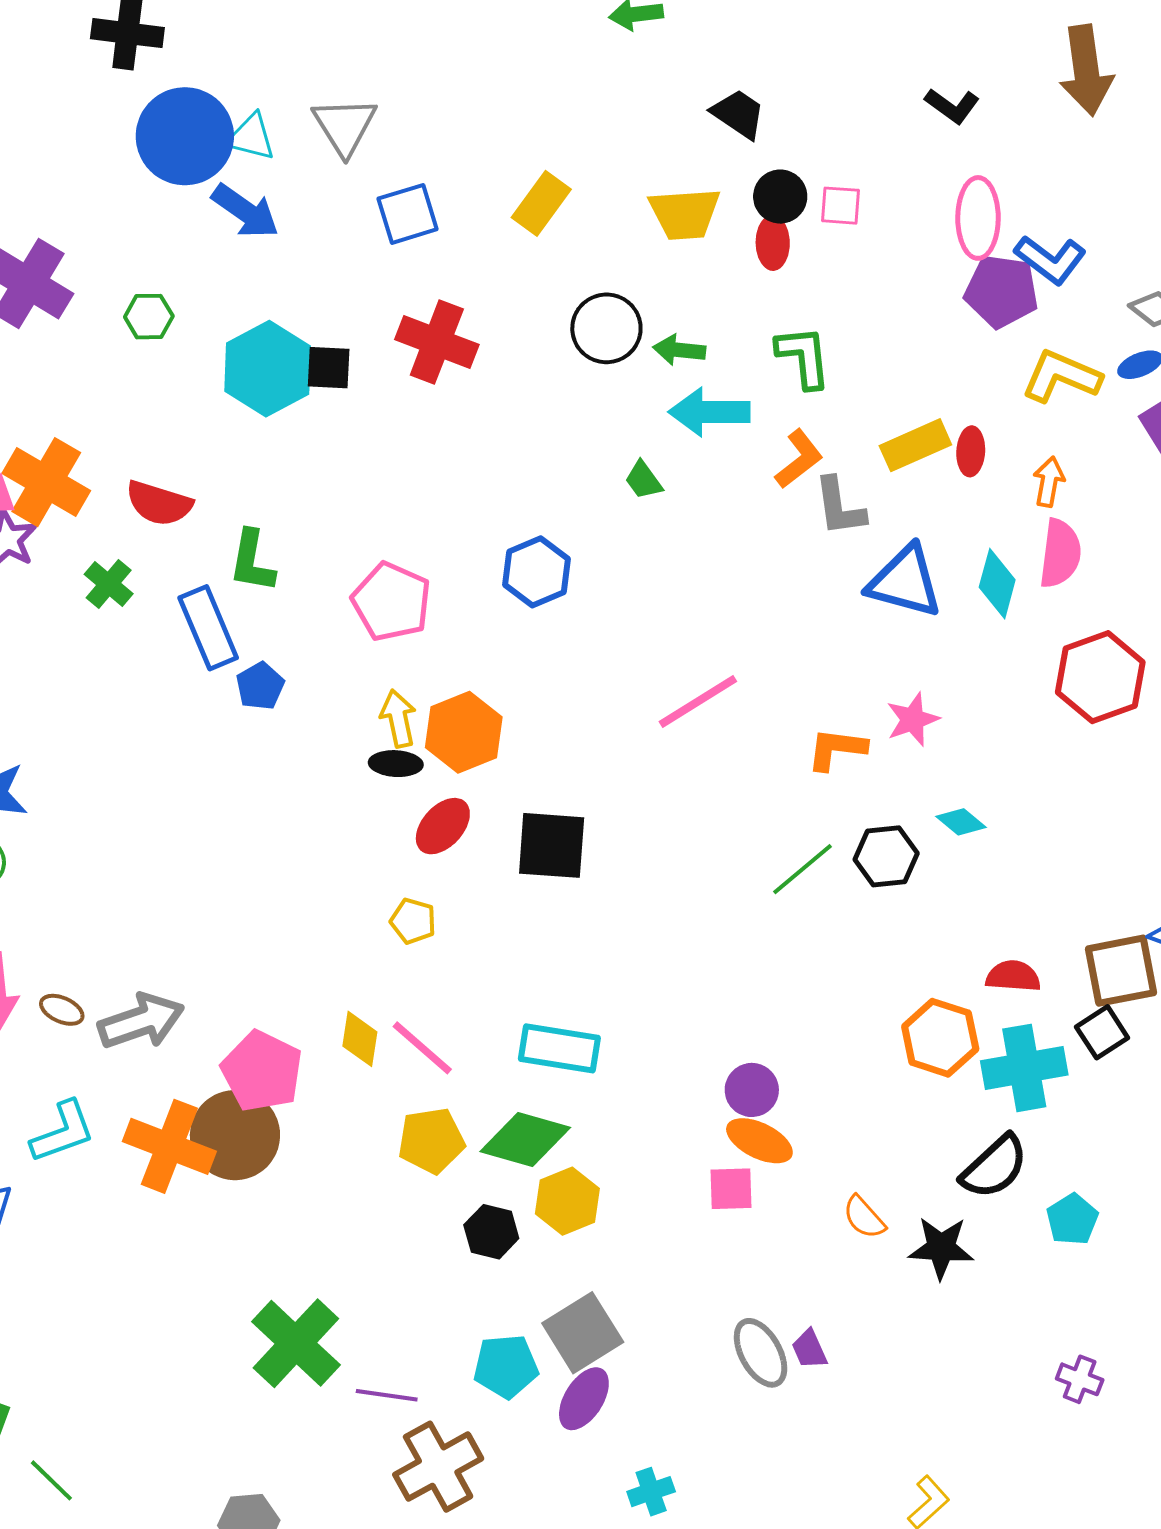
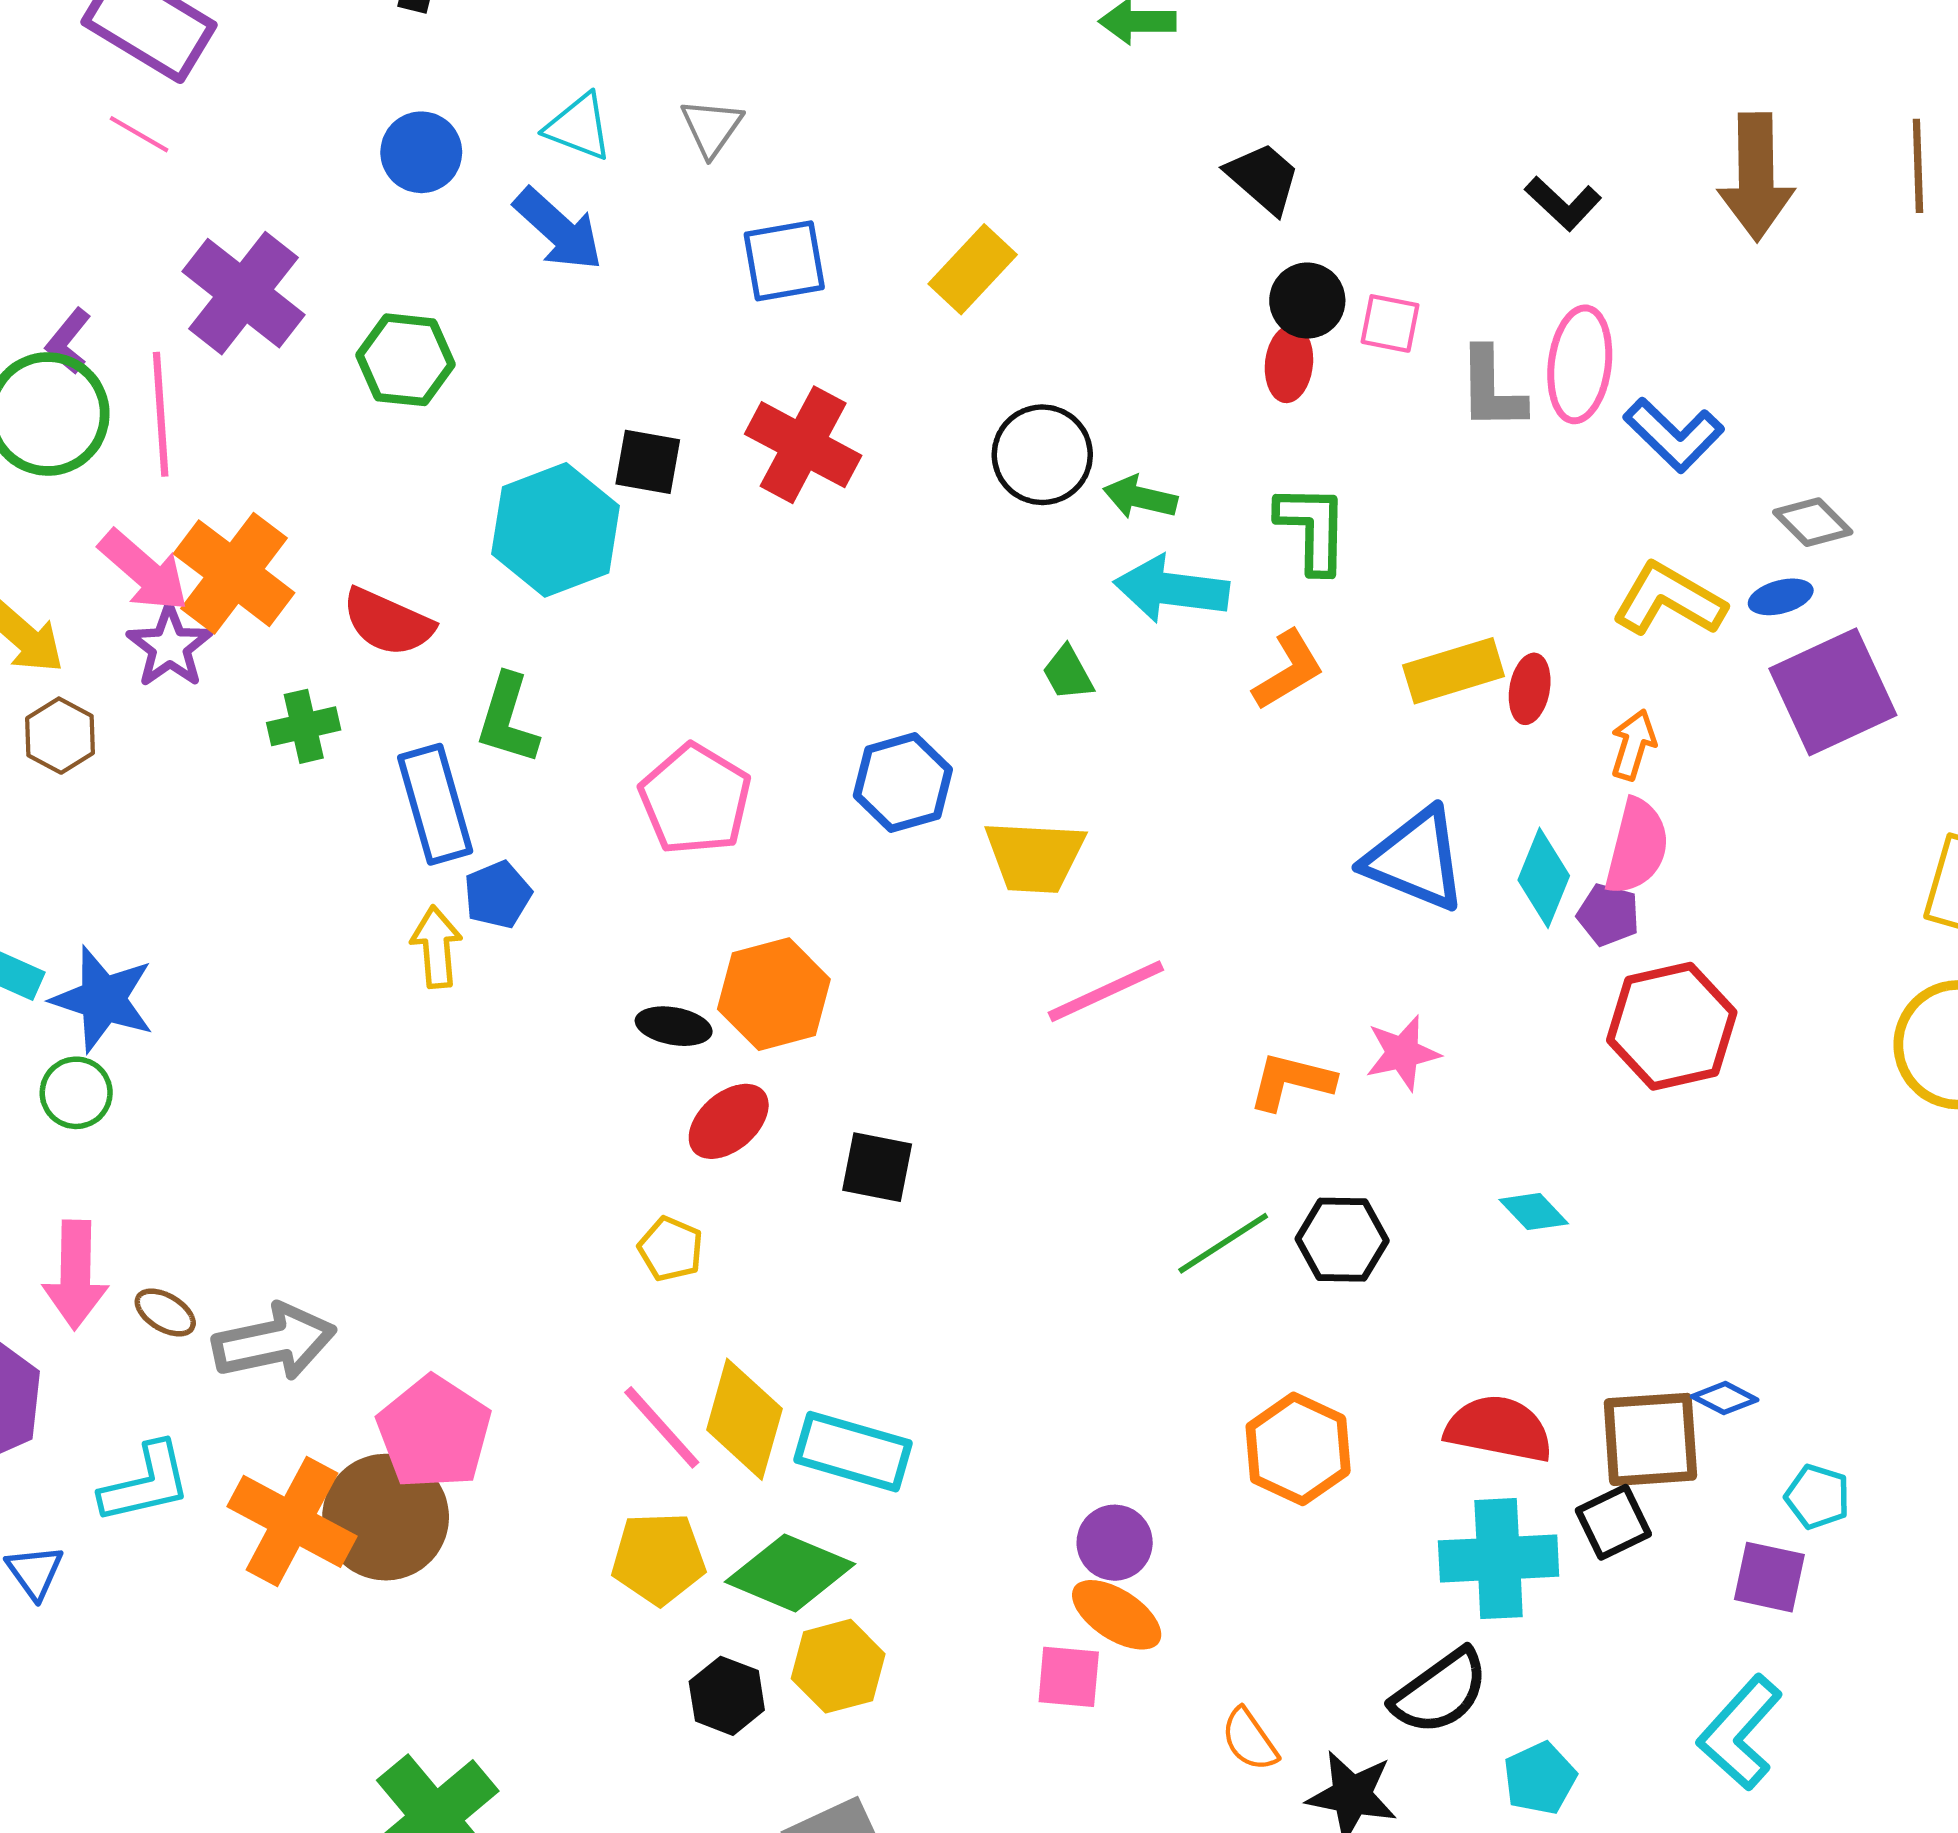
gray triangle: (345, 126) -> (711, 127), size x0.7
blue circle: (185, 136) -> (421, 152), moved, size x0.6
yellow trapezoid: (685, 214) -> (1035, 856), moved
purple pentagon: (1001, 291) -> (1608, 915), moved, size x0.6
green hexagon: (149, 317) -> (406, 360), size x1.4
cyan hexagon: (268, 369) -> (556, 530), moved
gray L-shape: (839, 507) -> (1491, 389), moved
green cross: (109, 584) -> (304, 726), turned 30
yellow arrow: (398, 718) -> (436, 947), moved
cyan diamond: (961, 822) -> (1534, 1212), moved
black square: (552, 845) -> (877, 1167), size x0.7
red semicircle: (1013, 976) -> (1499, 1429), size x1.4
orange hexagon: (940, 1038) -> (1298, 1449), moved
yellow diamond: (360, 1039) -> (744, 1419), moved, size x1.5

